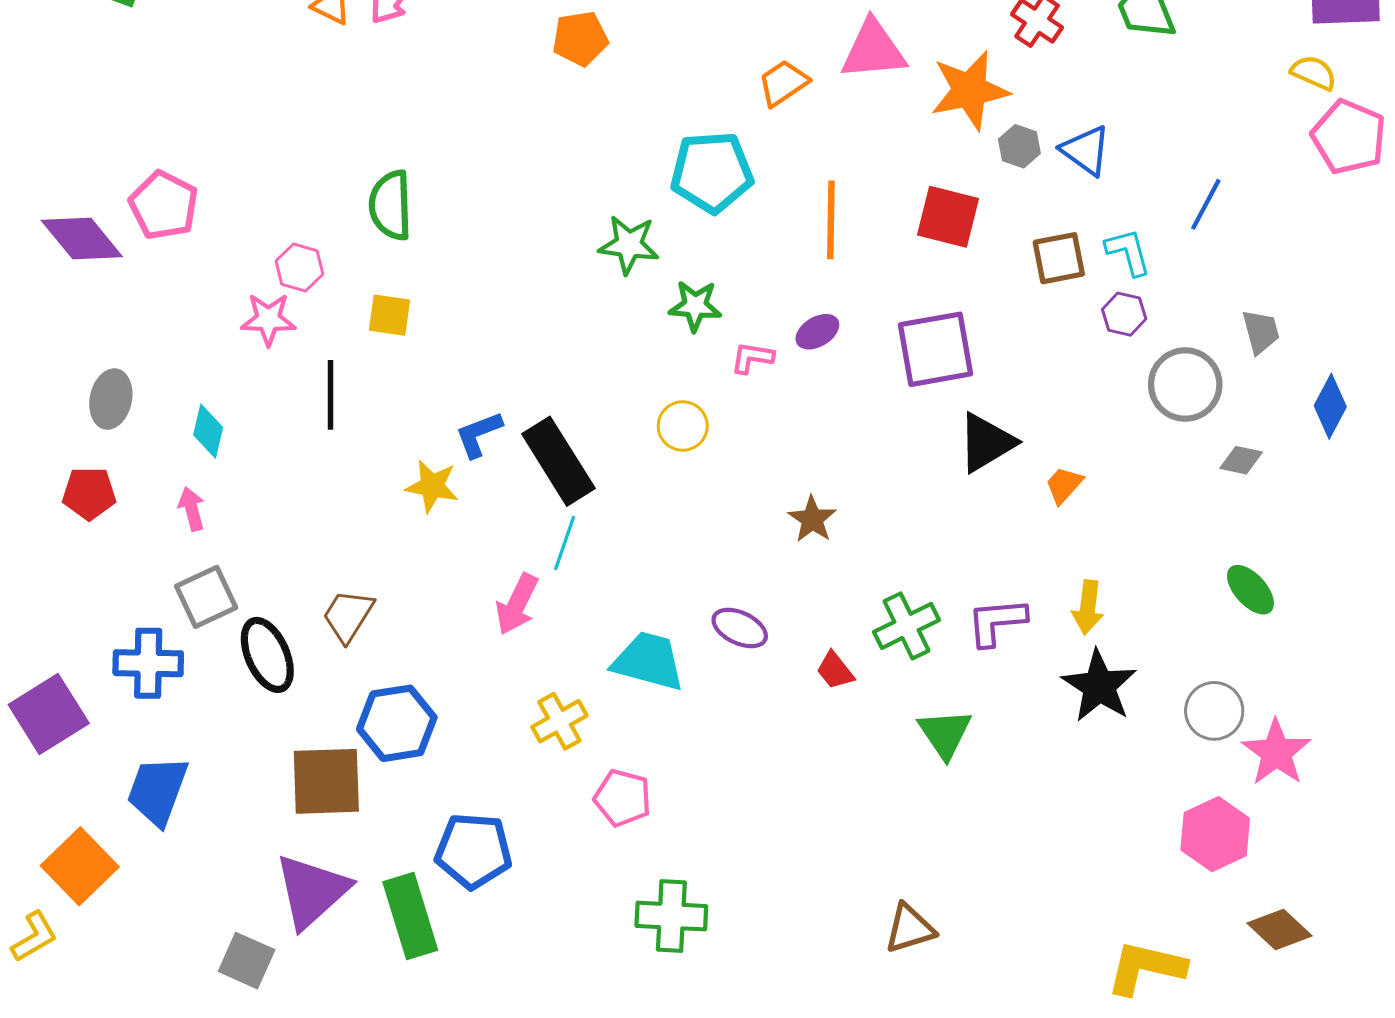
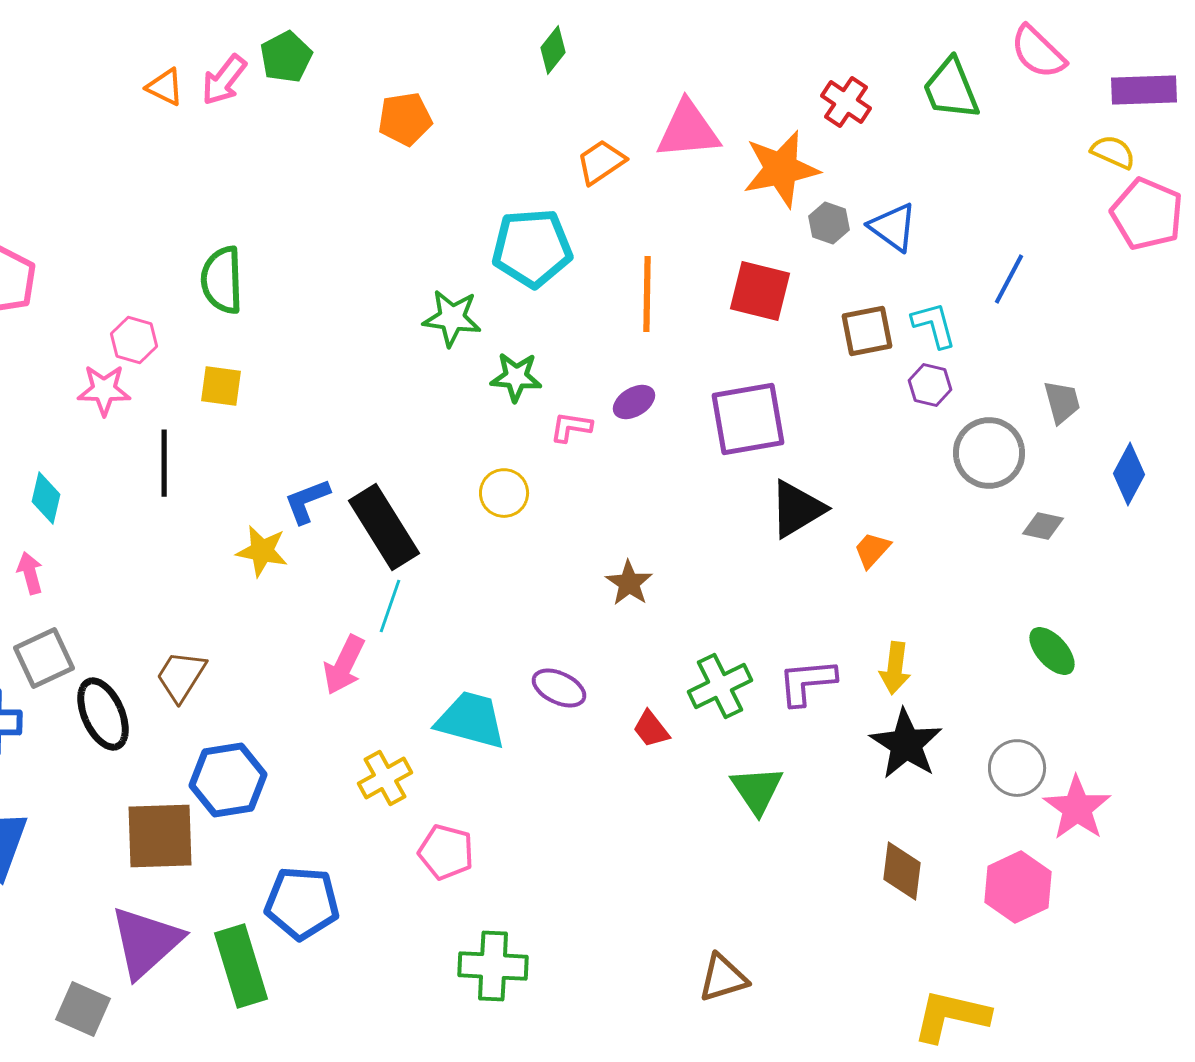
brown diamond: (1279, 929) -> (902, 871), moved, turned 54

